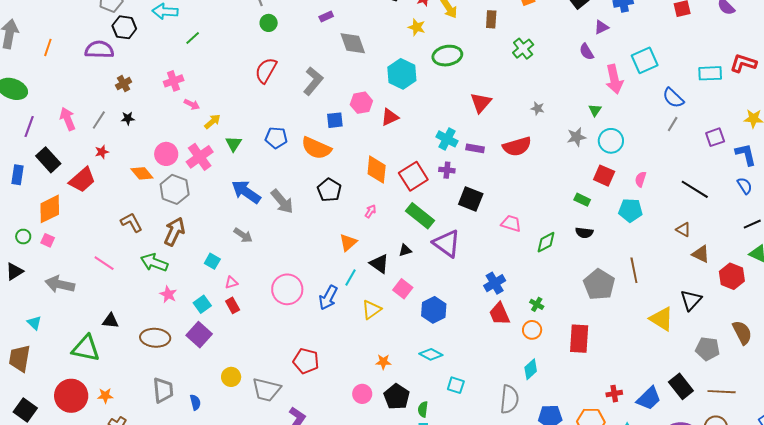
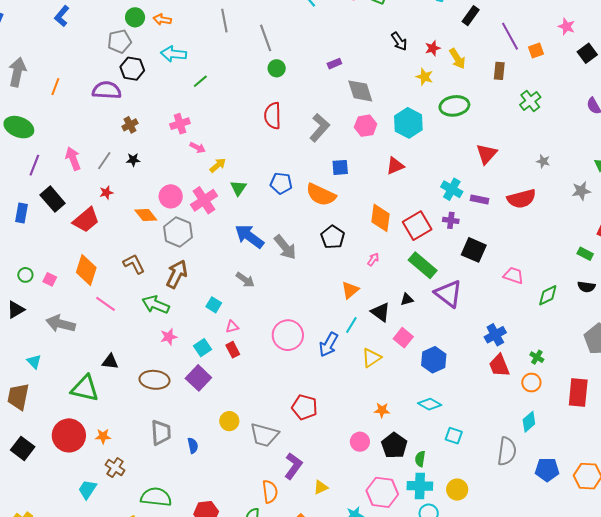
red semicircle: (266, 70) -> (273, 116), turned -32
pink hexagon: (361, 103) -> (366, 126), moved
orange diamond: (50, 209) -> (86, 270), moved, turned -48
pink star: (168, 294) -> (169, 337), turned 30

